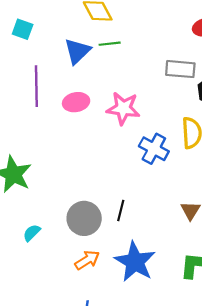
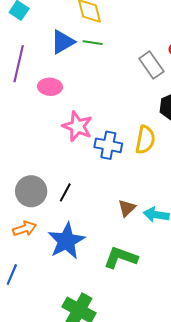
gray rectangle: (180, 69) -> (151, 65), moved, turned 36
pink star: (123, 108) -> (77, 126), moved
blue cross: (154, 149) -> (108, 145), turned -32

